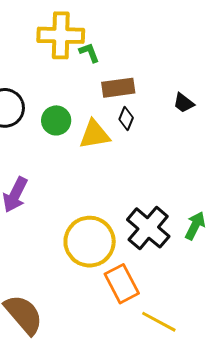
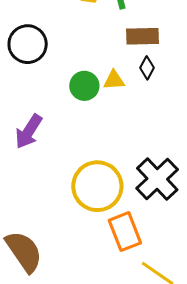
green circle: (56, 120) -> (84, 86), moved
yellow triangle: (95, 134) -> (114, 80), size x0.7

